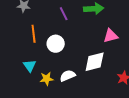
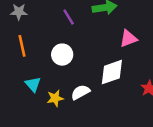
orange line: (34, 34) -> (22, 46), moved

